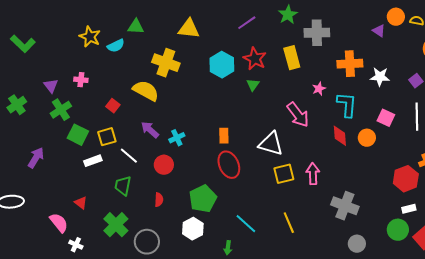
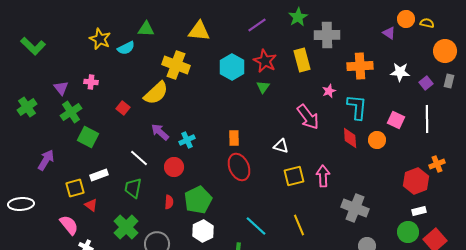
white star: (380, 77) -> (400, 72), moved
yellow semicircle: (146, 91) -> (156, 93), turned 108
yellow square: (107, 137) -> (75, 188), moved
white triangle: (271, 144) -> (281, 146), size x0.6
white rectangle: (93, 161) -> (99, 175), moved
green pentagon: (203, 199) -> (198, 200), moved

